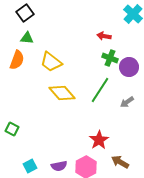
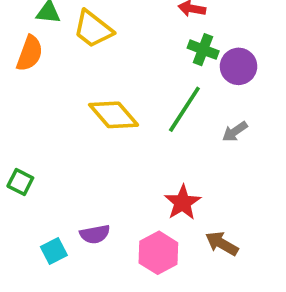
yellow trapezoid: (51, 62) -> (93, 29), moved
purple semicircle: (59, 166) -> (95, 234), moved

